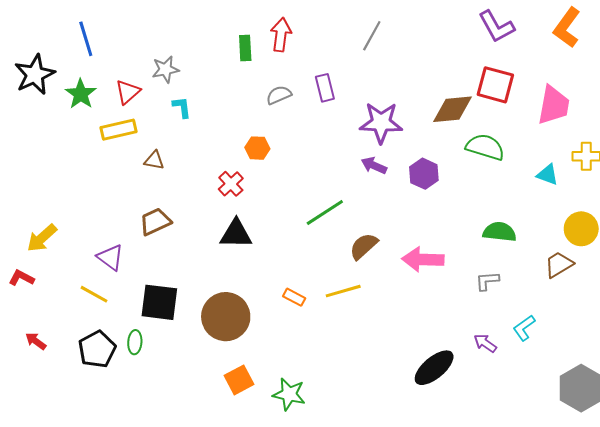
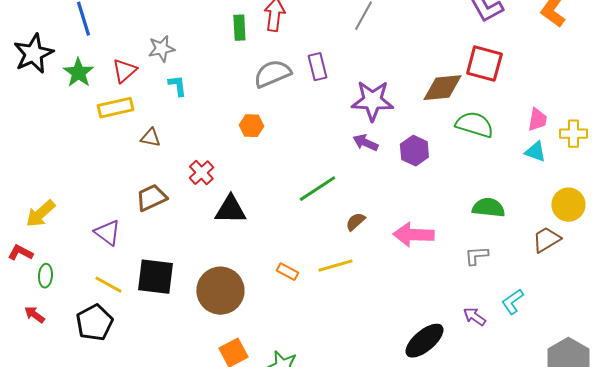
gray semicircle: (279, 95) -> (272, 74), size x1.5
pink trapezoid: (554, 105) -> (537, 120), moved, size x0.6
red cross: (231, 184) -> (201, 173), moved
brown semicircle: (364, 246) -> (355, 222), size x0.7
yellow line: (94, 294) -> (108, 285), moved
green ellipse: (135, 342) -> (45, 276), moved

